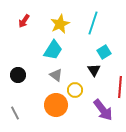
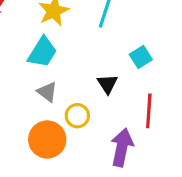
cyan square: (104, 52) -> (141, 57), moved
purple arrow: (103, 110) -> (122, 147), turned -130

